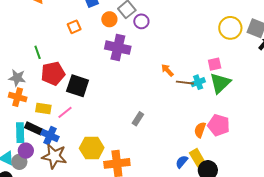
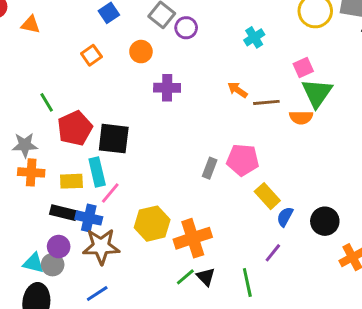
orange circle: (109, 19) -> (141, 52), moved
purple cross: (118, 48) -> (167, 88), moved, size x0.7
cyan cross: (198, 82) -> (254, 37), moved
pink line: (65, 112) -> (110, 193), moved
pink pentagon: (219, 125) -> (243, 160), moved
orange semicircle: (200, 130) -> (301, 117), moved, turned -98
cyan rectangle: (20, 133) -> (97, 172), moved
yellow rectangle: (197, 158) -> (267, 196), moved

